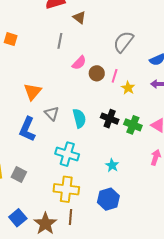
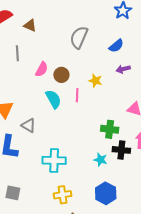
pink line: (115, 76) -> (77, 95), moved
cyan semicircle: (79, 118) -> (53, 99), moved
black cross: (110, 119) -> (121, 150), moved
green cross: (133, 125) -> (110, 129), moved
yellow cross: (66, 189) -> (62, 195), size x0.7

